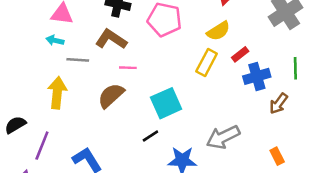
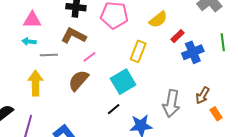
yellow rectangle: (207, 62) -> (138, 51), moved
pink line: (128, 68) -> (90, 57), turned -32
brown arrow: (279, 104) -> (203, 95), moved
gray arrow: (223, 137) -> (171, 104), turned -48

